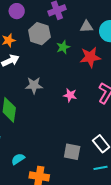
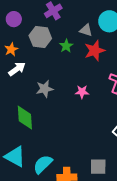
gray triangle: (86, 27) -> (86, 30), moved, turned 32
gray square: (72, 152) -> (98, 167), moved
cyan semicircle: (18, 159) -> (43, 164), size x1.5

